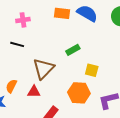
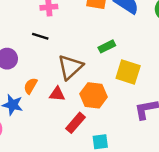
yellow square: (92, 70) -> (128, 72), size x1.5
orange hexagon: (79, 93) -> (94, 95), moved

